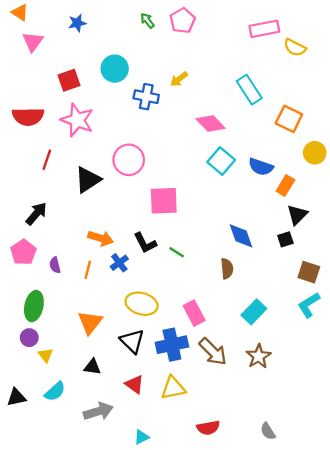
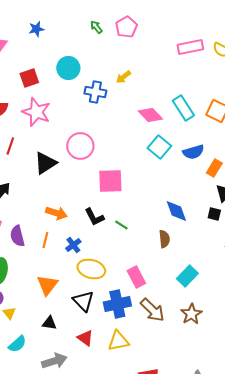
pink rectangle: (264, 29) -> (190, 47), moved
cyan rectangle: (249, 90) -> (183, 108), moved
blue semicircle: (261, 167) -> (193, 152), turned -35
black square: (285, 239) -> (214, 214), turned 32
blue cross: (119, 263) -> (73, 245), moved
purple semicircle: (55, 265) -> (17, 236), size x1.5

